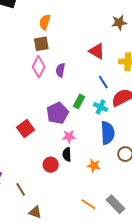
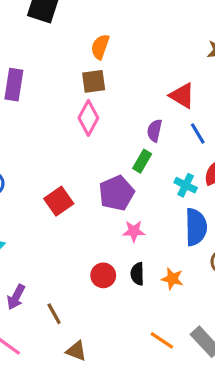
purple semicircle: (60, 70) -> (155, 131), moved
blue line: (103, 82) -> (198, 133), moved
green rectangle: (79, 101) -> (142, 161), moved
red square: (26, 129) -> (59, 201), moved
black semicircle: (67, 154) -> (137, 274), moved

